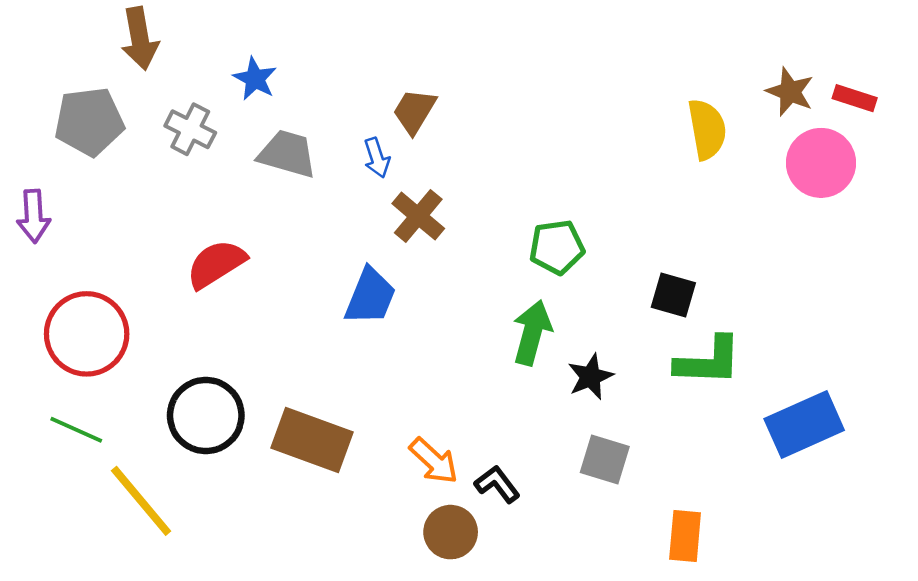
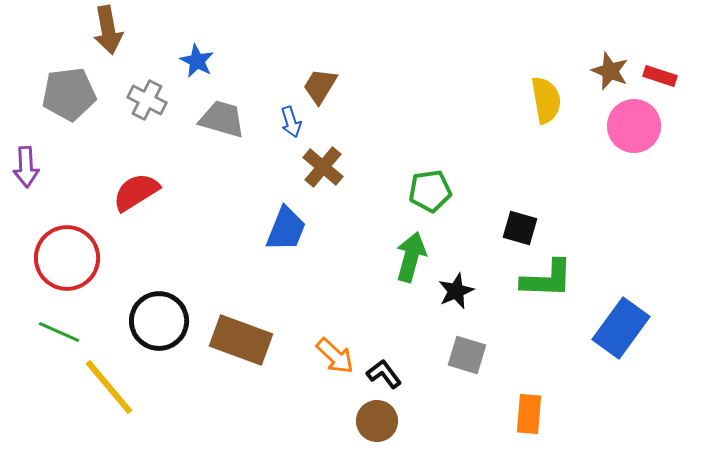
red semicircle: (216, 264) -> (136, 192), moved
blue rectangle: (804, 425) -> (621, 328), turned -30
brown circle: (451, 532) -> (377, 421), moved

